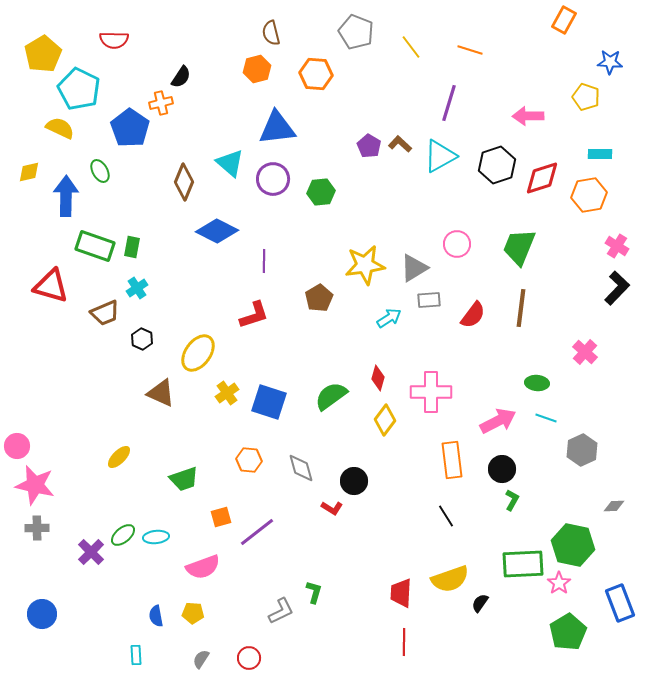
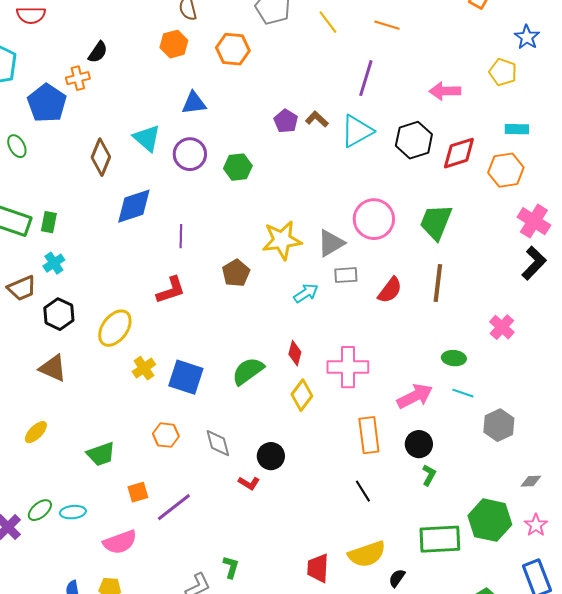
blue star: (610, 62) -> (527, 37), turned 30
blue triangle: (277, 128) -> (194, 103), size x0.7
blue diamond: (217, 231) -> (134, 206), turned -45
pink circle: (457, 244) -> (374, 219), size x1.5
pink cross: (617, 246) -> (534, 221), size x1.4
black hexagon: (142, 339) -> (59, 314), size x1.4
brown triangle: (161, 393) -> (53, 368), moved
pink star: (559, 583) -> (536, 525), moved

